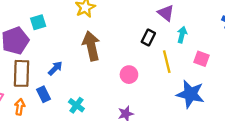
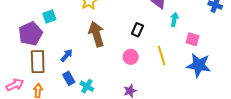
black rectangle: (148, 37) -> (137, 30), moved
yellow line: (167, 62) -> (162, 56), moved
blue rectangle: (43, 94) -> (69, 78), moved
blue star: (190, 94) -> (199, 65), moved

